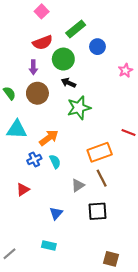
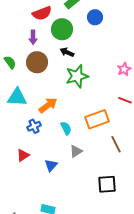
pink star: (125, 70) -> (124, 69), moved
cyan semicircle: (55, 162) -> (66, 128), moved
brown line: (102, 178) -> (116, 144), moved
black square: (97, 211) -> (107, 184), moved
blue triangle: (56, 213) -> (51, 165), moved

